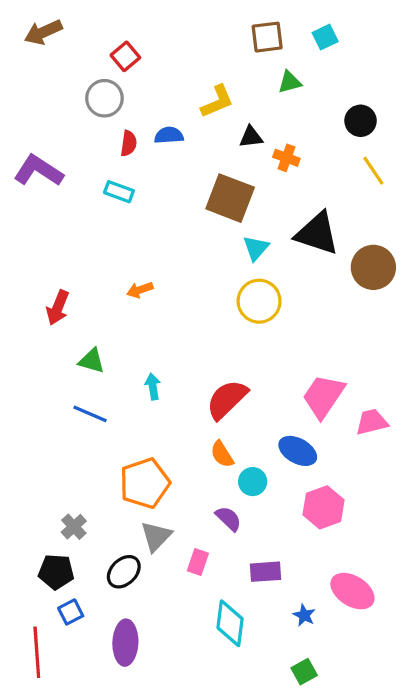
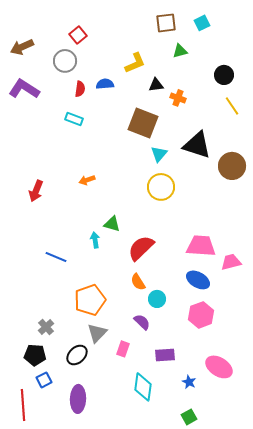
brown arrow: (43, 32) -> (22, 47), moved
purple L-shape: (38, 171) -> (24, 89), moved
green triangle: (92, 361) -> (112, 224), moved
pink trapezoid: (323, 396) -> (201, 246), turned 60
blue ellipse: (298, 451) -> (198, 280), moved

